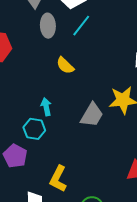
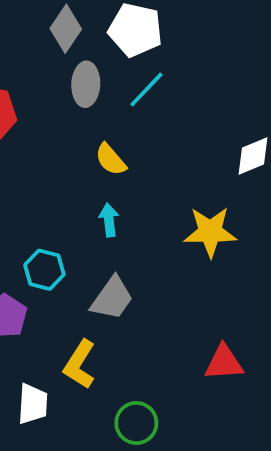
cyan arrow: (46, 107) -> (109, 220), moved
gray trapezoid: (92, 115) -> (112, 298), moved

